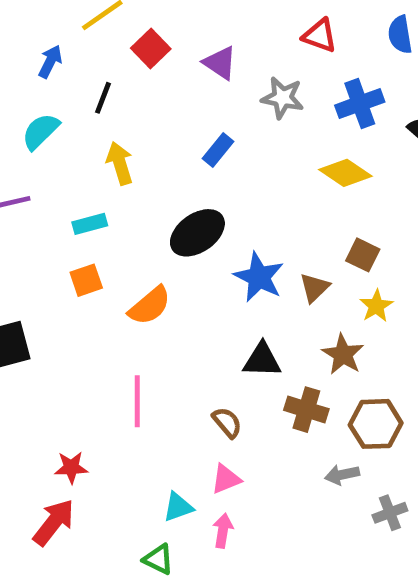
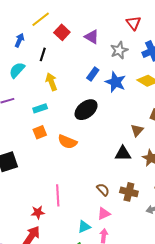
red triangle: (320, 36) -> (133, 23), turned 35
gray star: (282, 98) -> (119, 50), turned -30
blue star: (259, 277) -> (115, 82), moved
orange semicircle: (150, 306) -> (67, 142), turned 66
black triangle: (262, 360) -> (123, 154), moved
pink line: (137, 401) -> (58, 195), moved
brown cross: (306, 410) -> (129, 192), moved

